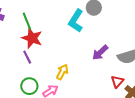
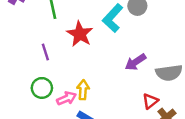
red star: (32, 38) -> (80, 34), moved
yellow arrow: (62, 72) -> (83, 90), moved, turned -35

